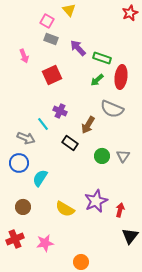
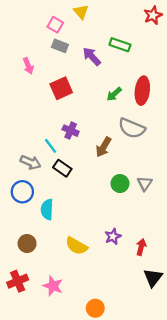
green rectangle: (102, 58) -> (120, 45), moved
black rectangle: (70, 143) -> (62, 168), moved
cyan semicircle: (40, 178) -> (47, 209), turned -30
purple star: (96, 201) -> (113, 236), size x0.6
pink star: (45, 243) -> (53, 286), turned 30

